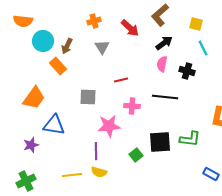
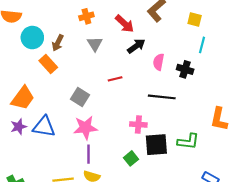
black arrow: (164, 43) -> (136, 46), moved
cyan line: (203, 48) -> (202, 45), turned 42
gray square: (88, 97) -> (80, 97), turned 30
pink cross: (132, 106) -> (138, 124), moved
pink star: (109, 126) -> (85, 128), moved
purple star: (31, 145) -> (19, 127), moved

